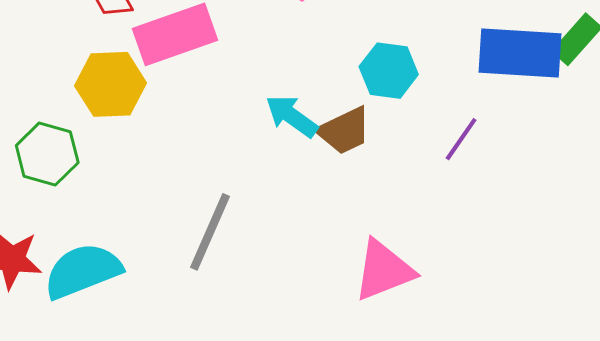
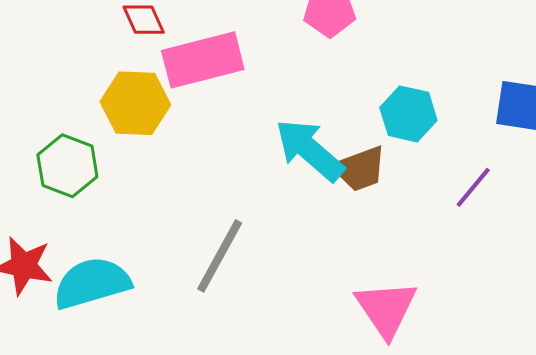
cyan arrow: (292, 116) -> (310, 150), size x1.4
pink triangle: (384, 270) -> (386, 309), turned -48

